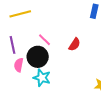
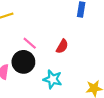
cyan star: (42, 78) -> (53, 79), moved

